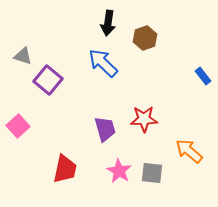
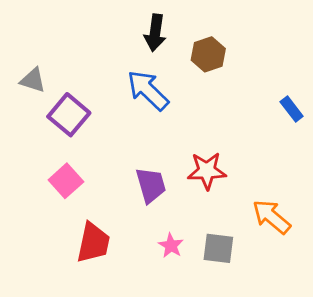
pink square: (18, 126) -> (66, 181), moved
pink star: (119, 171) -> (171, 246), size x0.7

